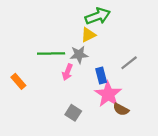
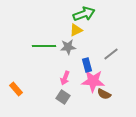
pink arrow: (67, 72) -> (65, 78), moved
orange rectangle: (18, 81) -> (16, 89), moved
pink star: (108, 94) -> (93, 81), turned -30

